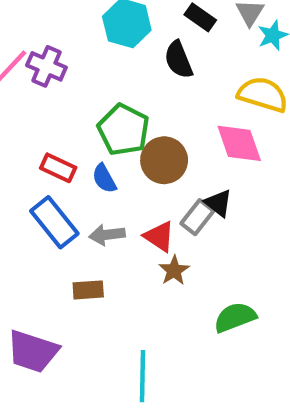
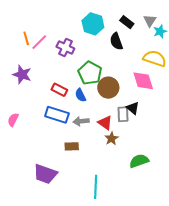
purple cross: (46, 66) -> (65, 48), moved
gray rectangle: (197, 217) -> (123, 114), turned -42
blue rectangle: (54, 222) -> (57, 115), turned -35

